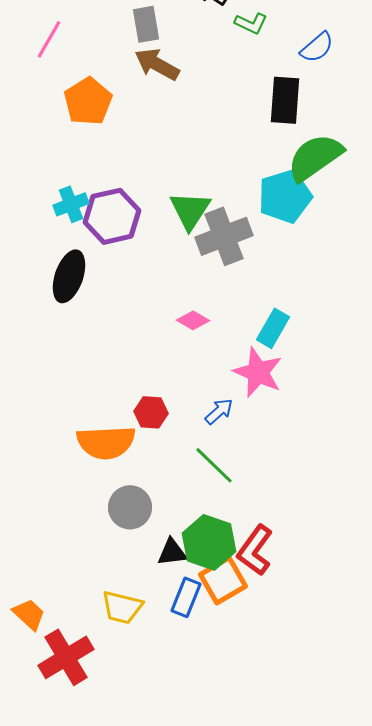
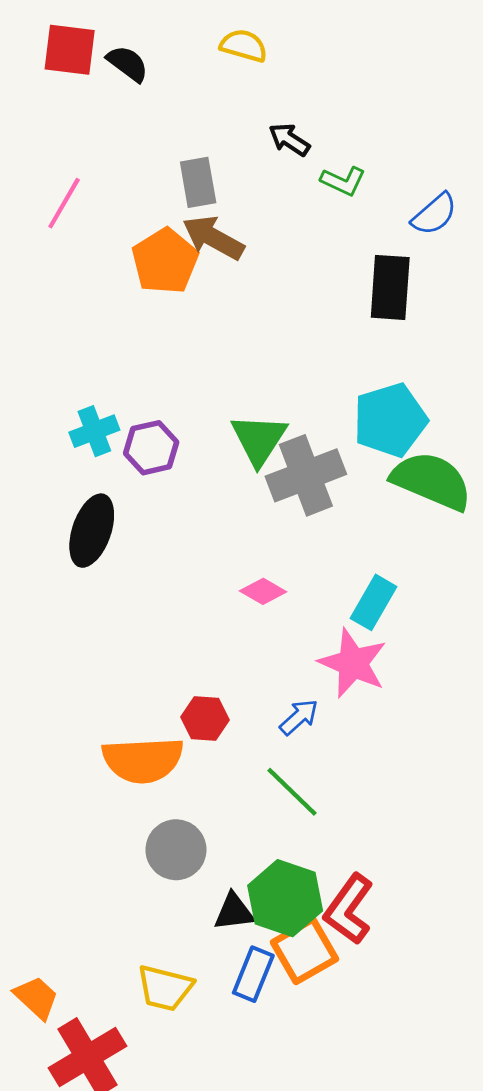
orange pentagon: (88, 101) -> (165, 261), moved
green semicircle: (315, 157) -> (432, 481), moved, turned 58
purple hexagon: (112, 216) -> (151, 448), size x0.7

